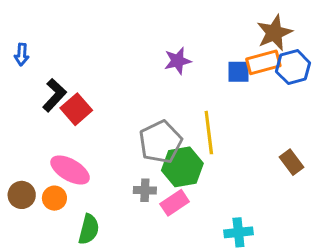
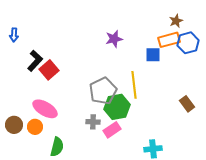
brown star: (274, 33) -> (176, 21), size x0.6
blue square: (238, 72) -> (153, 55), moved

